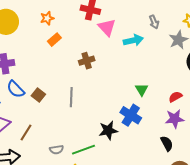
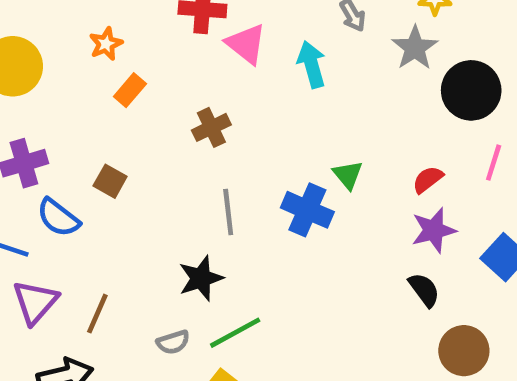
cyan arrow: (133, 40) -> (312, 64), turned -84
brown square: (38, 95) -> (110, 181), moved
gray line: (71, 97) -> (228, 212), moved
blue cross: (131, 115) -> (307, 210), moved
black star: (108, 130) -> (201, 278), moved

